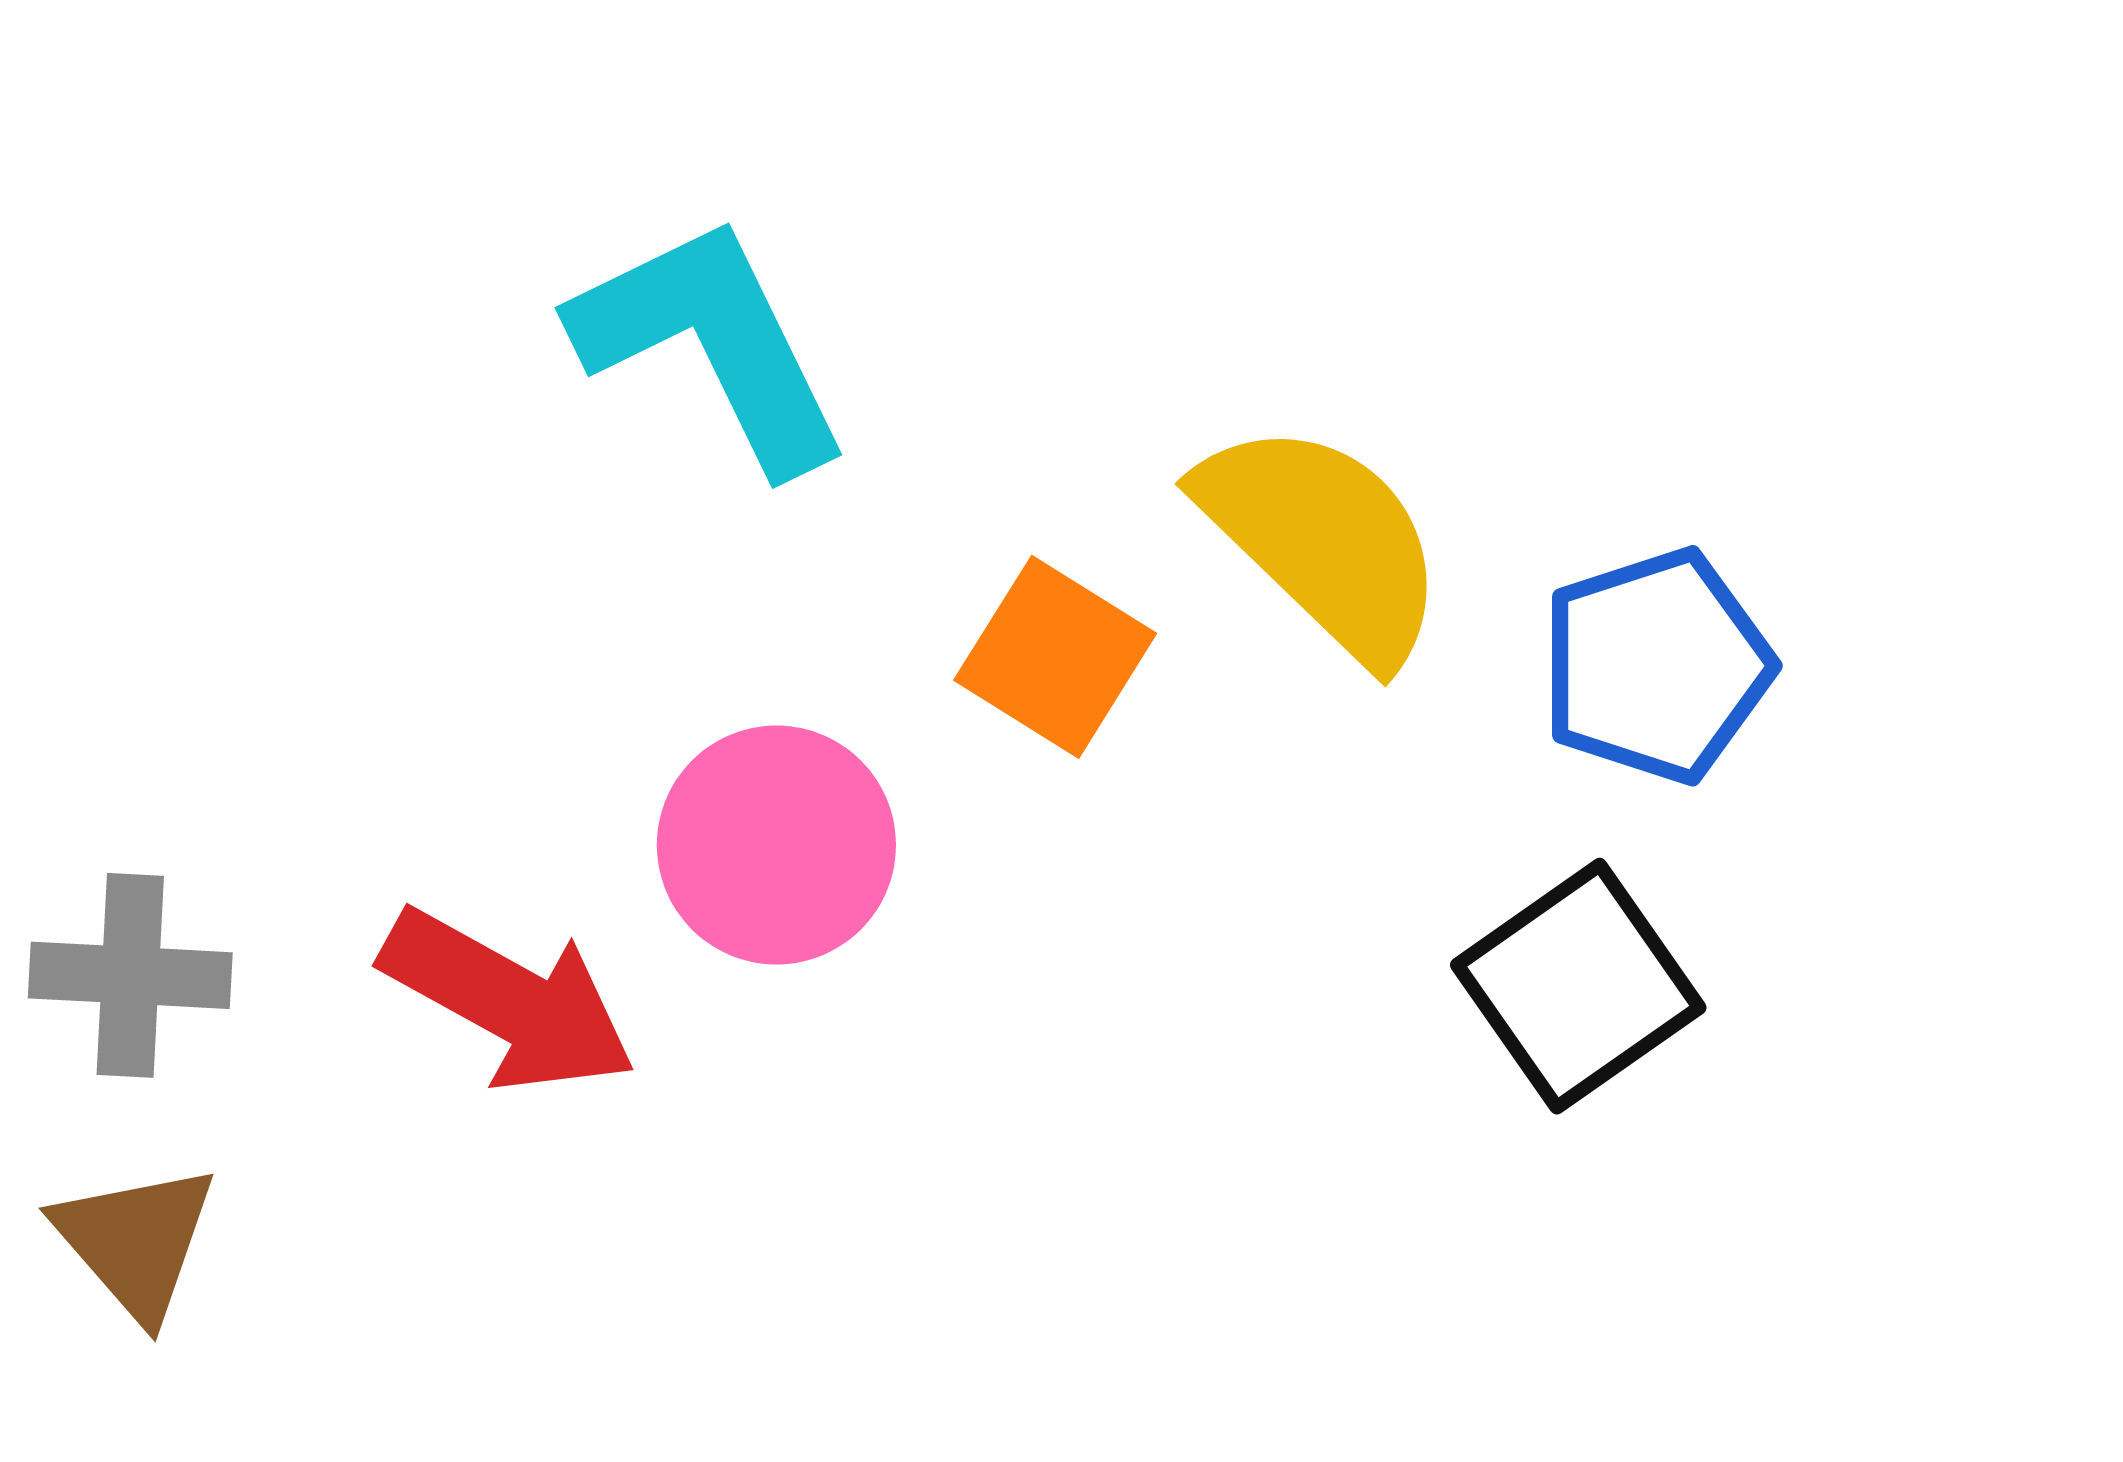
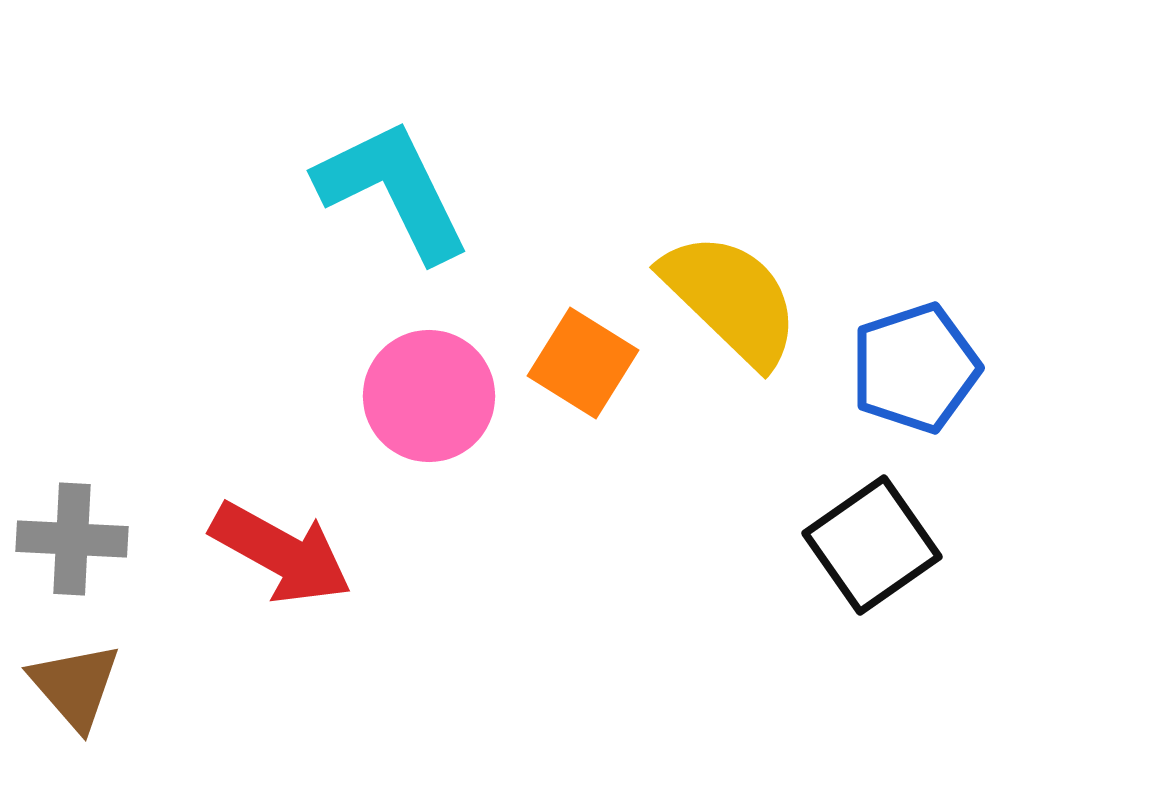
pink circle: (776, 845) -> (429, 396), moved

